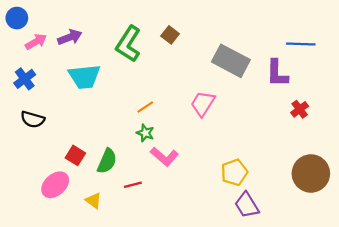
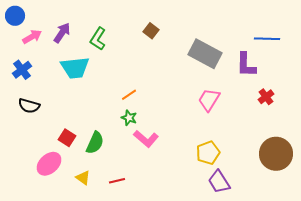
purple arrow: (70, 37) -> (62, 33), turned -35
green L-shape: (128, 44) -> (98, 39), moved, size x0.7
pink trapezoid: (203, 104) -> (209, 100), moved
red line: (133, 185) -> (117, 181), moved

